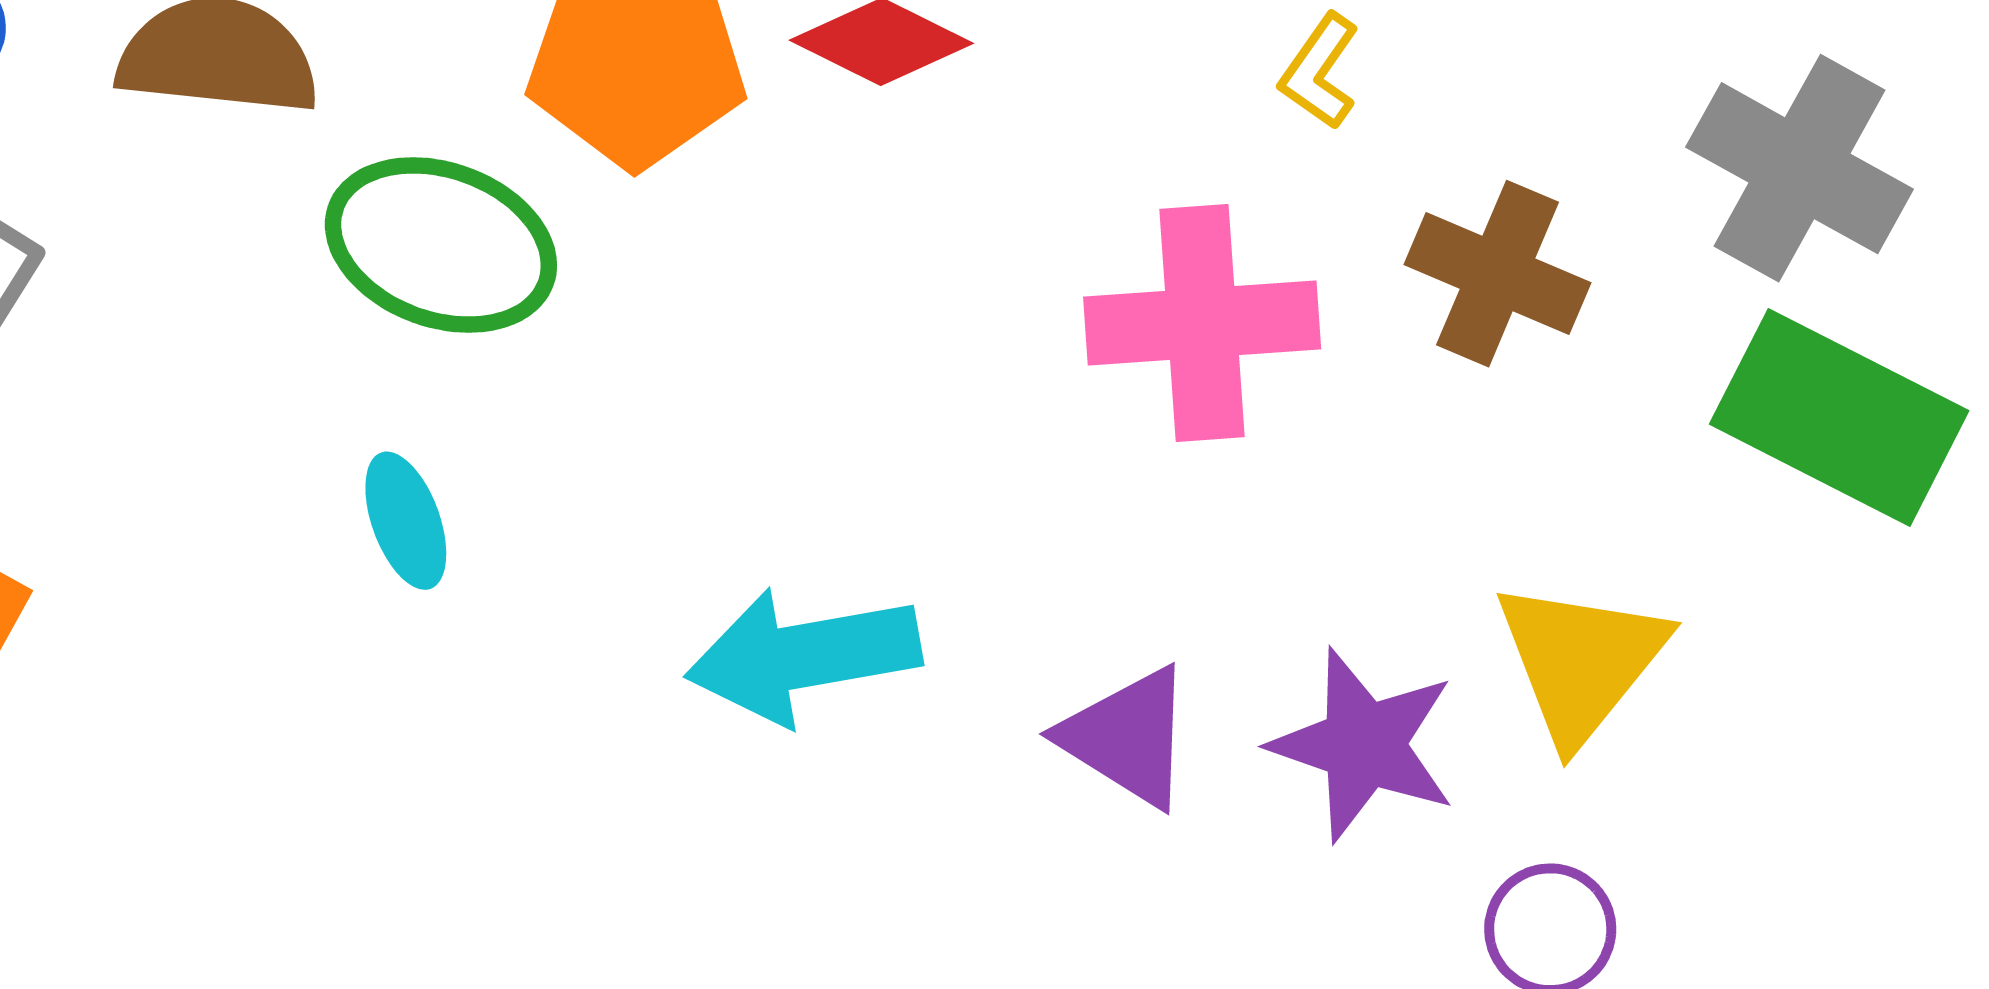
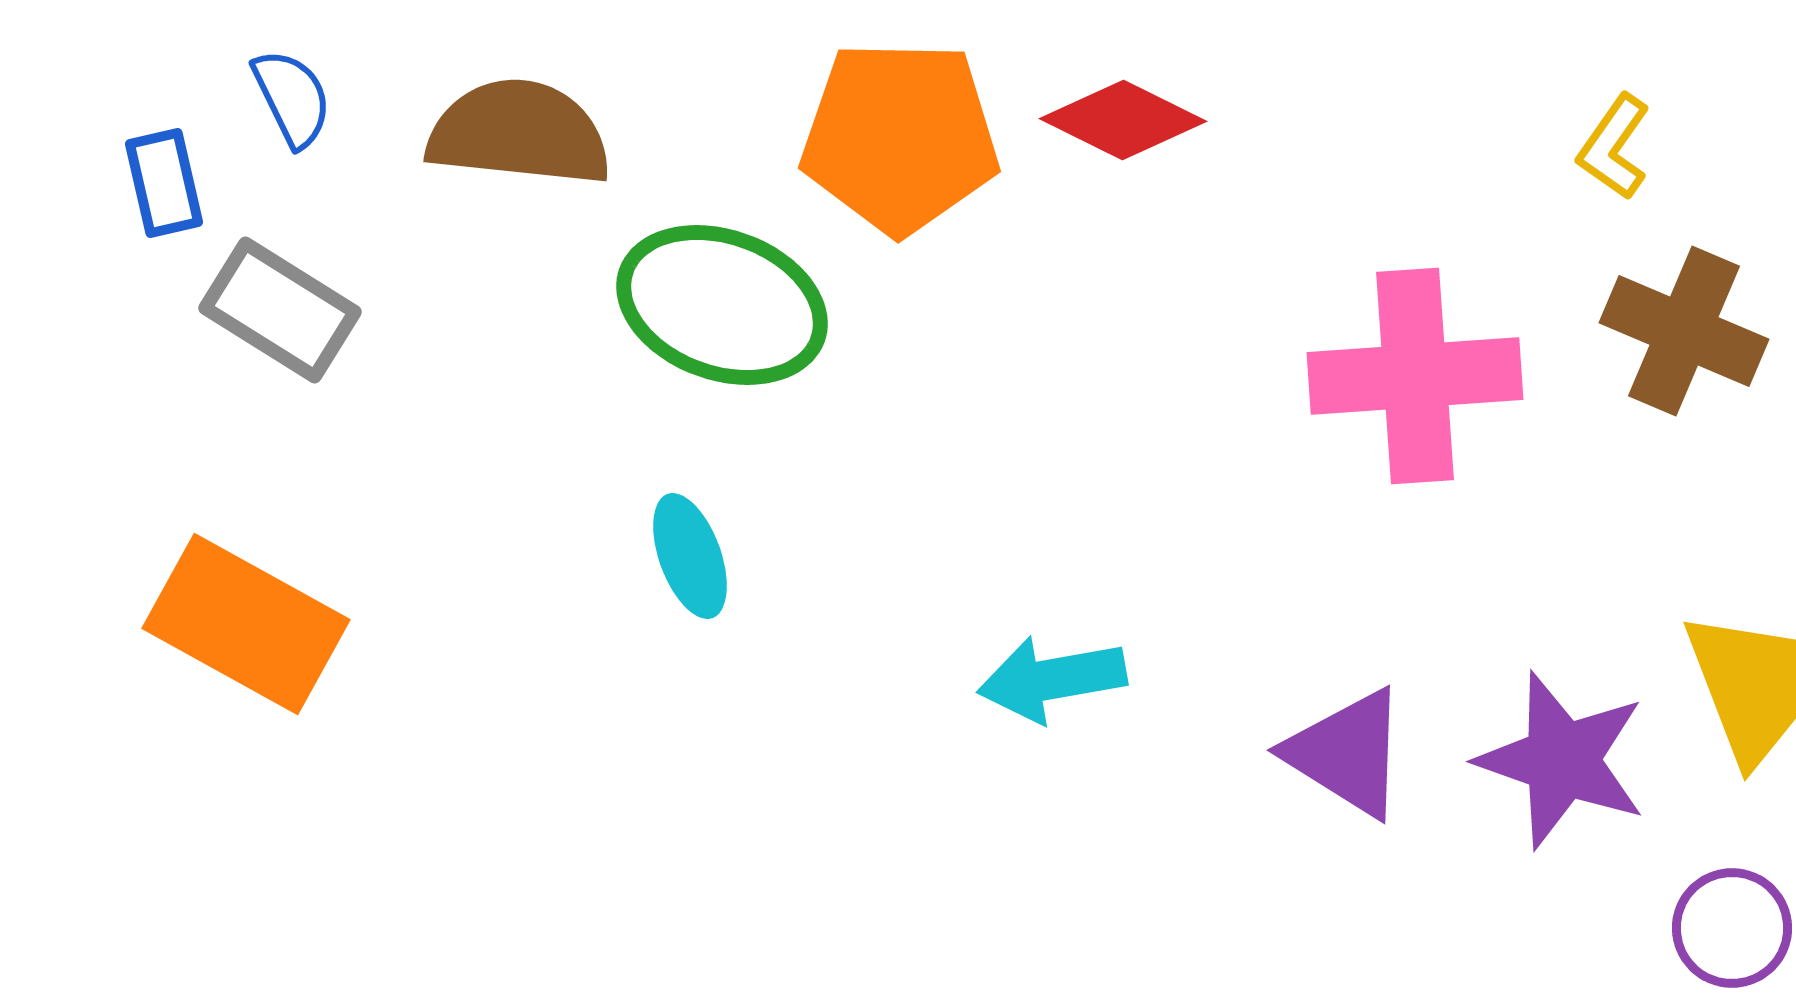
yellow L-shape: (1320, 71) -> (1614, 147), moved
cyan arrow: (803, 656) -> (1052, 679), size x0.7

